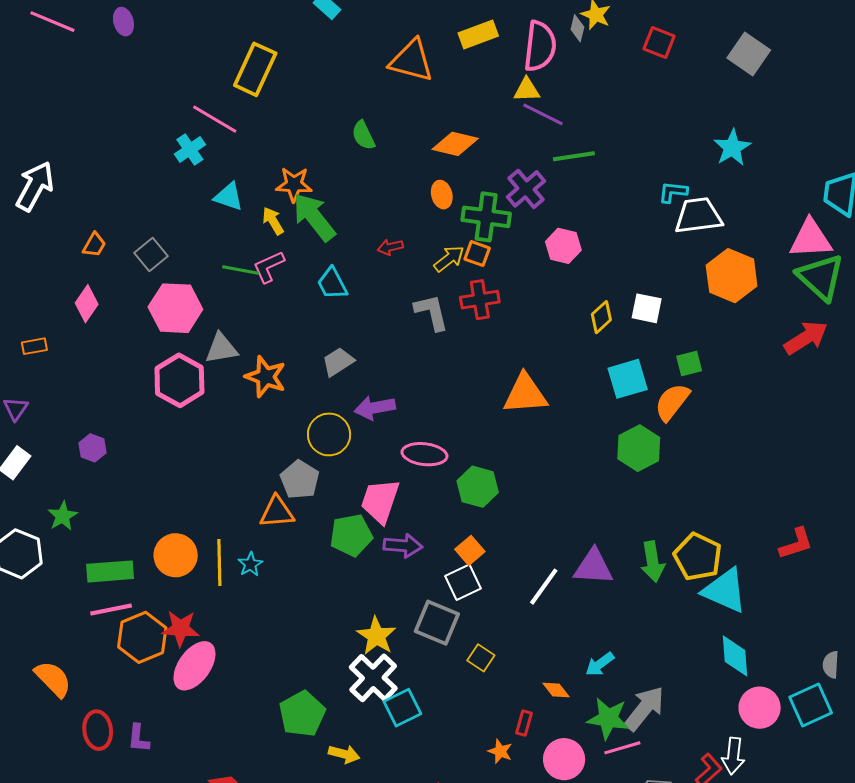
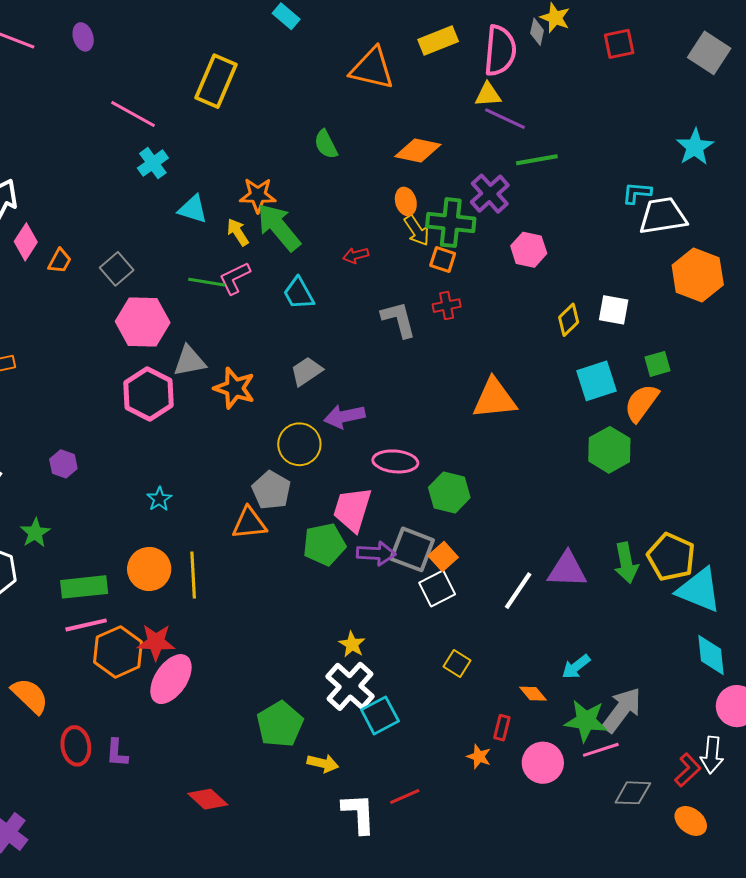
red square: (659, 43) -> (619, 44), turned -32
pink line: (215, 119) -> (133, 114), moved
yellow arrow: (449, 259) -> (417, 230), moved, turned 96
red cross: (480, 300) -> (447, 306), size x0.7
pink diamond: (87, 304) -> (26, 242), moved
cyan star: (250, 564) -> (159, 499), moved
gray square: (437, 623) -> (412, 549), moved
yellow star: (376, 636) -> (352, 644), size x0.7

